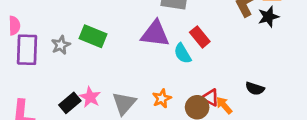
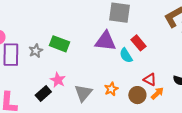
pink star: (90, 97) -> (58, 80), moved
red triangle: (210, 98) -> (150, 80), moved
orange arrow: (224, 105) -> (157, 93), turned 88

